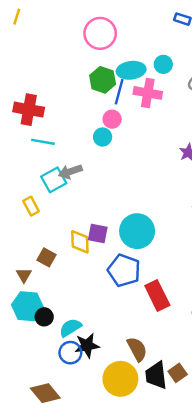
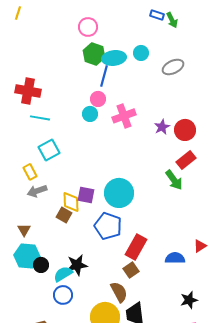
pink circle: (100, 33) -> (88, 27), size x0.7
green hexagon: (103, 80) -> (94, 54), moved
pink cross: (148, 93) -> (124, 116), moved, turned -30
gray arrow: (70, 172) -> (37, 191), moved
brown square: (47, 257) -> (64, 215), moved
red rectangle: (157, 295) -> (136, 247), turned 55
black star: (87, 345) -> (77, 265), moved
brown square: (178, 373) -> (131, 270), moved

